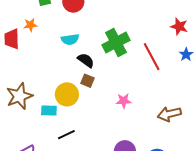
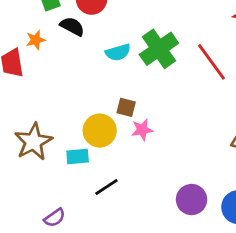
cyan semicircle: (70, 39) -> (118, 52), moved
black semicircle: (86, 60) -> (72, 26), moved
pink star: (124, 101) -> (142, 130), moved

